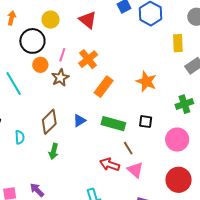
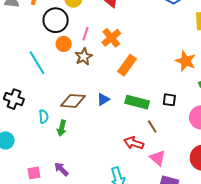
orange star: (146, 81) -> (186, 61), moved
brown diamond: (49, 122) -> (73, 101), turned 50
green arrow: (54, 151) -> (62, 128), moved
pink triangle: (135, 170) -> (158, 158), moved

